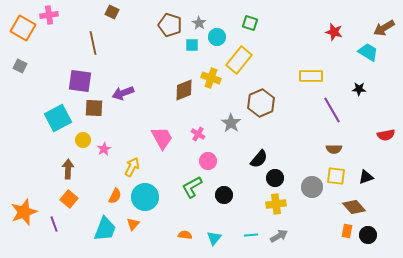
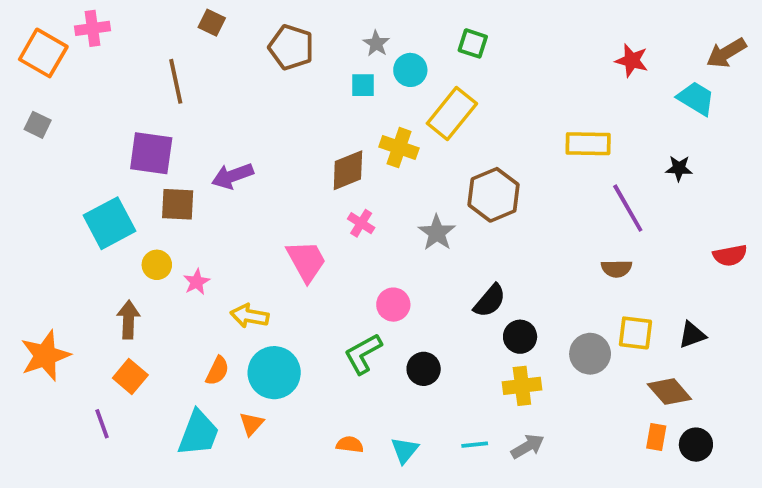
brown pentagon: (170, 25) -> (291, 47), moved
pink cross: (198, 134) -> (361, 223), moved
brown semicircle: (334, 149) -> (617, 269), moved
yellow arrow: (132, 167) -> (250, 316), turned -108
orange star: (24, 212) -> (45, 356), moved

